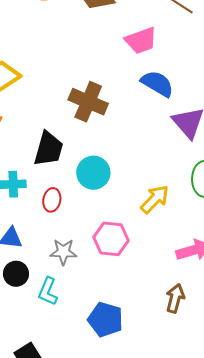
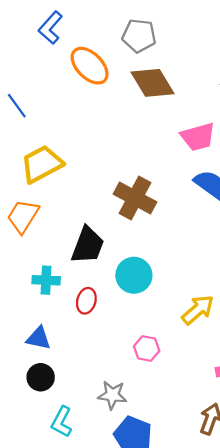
pink hexagon: (111, 239) -> (147, 349), size x0.7
gray star: (63, 252) -> (112, 395), moved
cyan L-shape: (48, 291) -> (62, 422), moved

